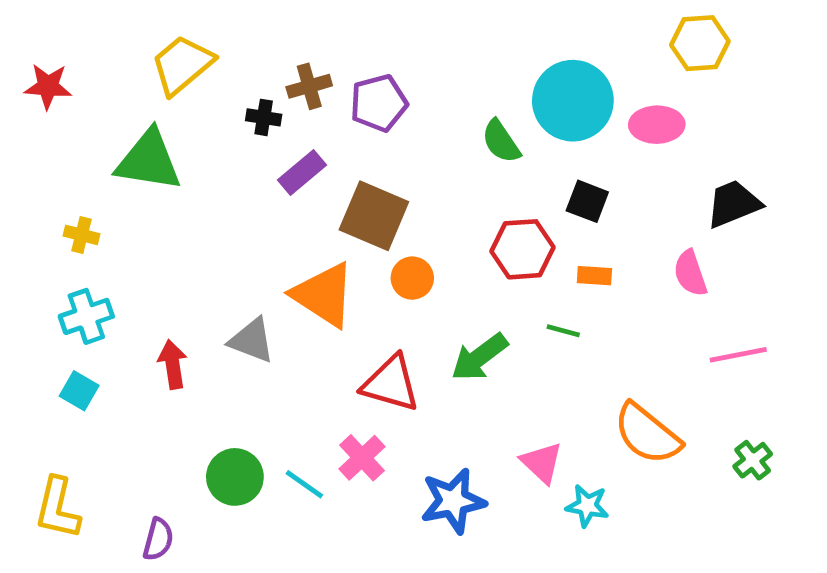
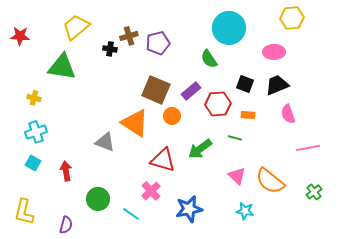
cyan circle: (573, 101) -> (229, 28), moved
purple rectangle: (302, 173) -> (191, 91), moved
black trapezoid: (733, 204) -> (277, 85), moved
red arrow: (173, 364) -> (66, 171), moved
pink triangle: (542, 463) -> (237, 176), moved
cyan line: (304, 484) -> (131, 214), moved

